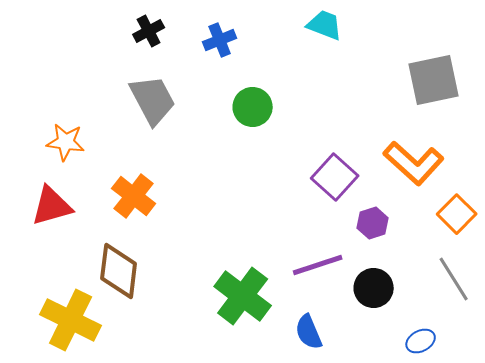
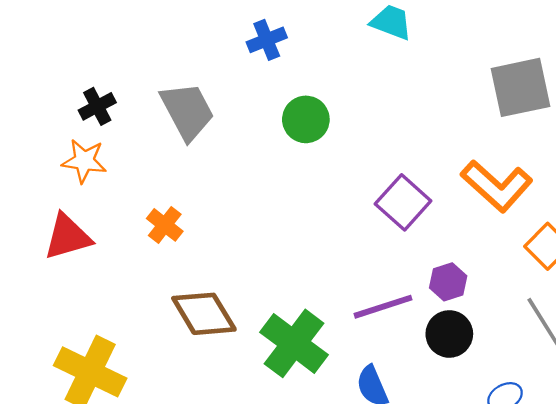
black cross: (149, 31) -> (97, 106), moved
orange cross: (134, 196) -> (165, 225), size x0.7
purple hexagon: (373, 223) -> (448, 282), moved
brown diamond: (119, 271) -> (204, 314), moved, turned -38

